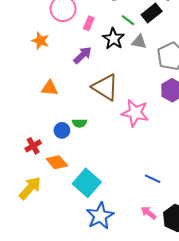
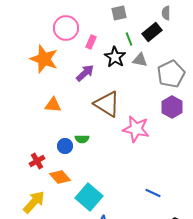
green line: (128, 20) -> (129, 39), turned 32
orange star: (40, 41) -> (44, 59), size x1.6

